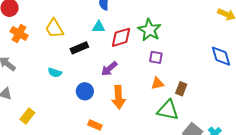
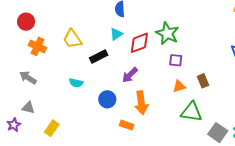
cyan triangle: (99, 27) -> (116, 34), turned -32
brown rectangle: (181, 89) -> (203, 81), moved, turned -40
orange rectangle: (95, 125) -> (127, 125), moved

